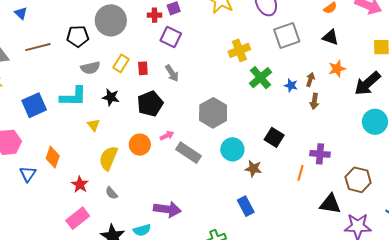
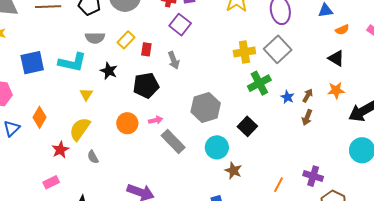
gray square: (287, 35) -> (278, 49), moved, turned -36
black square: (274, 137) -> (247, 126), moved
purple cross: (320, 154) -> (313, 176), moved
yellow semicircle: (108, 158) -> (80, 129), moved
gray semicircle: (111, 193) -> (93, 157), moved
pink rectangle: (78, 218) -> (51, 182), size x0.7

